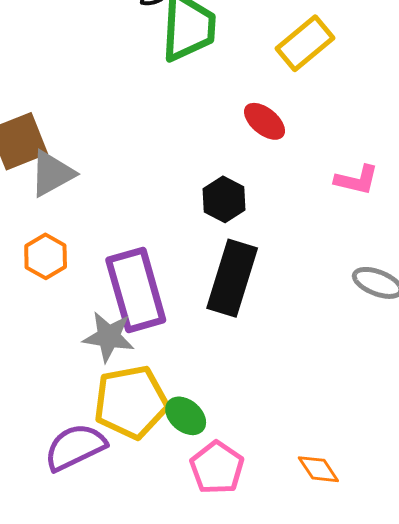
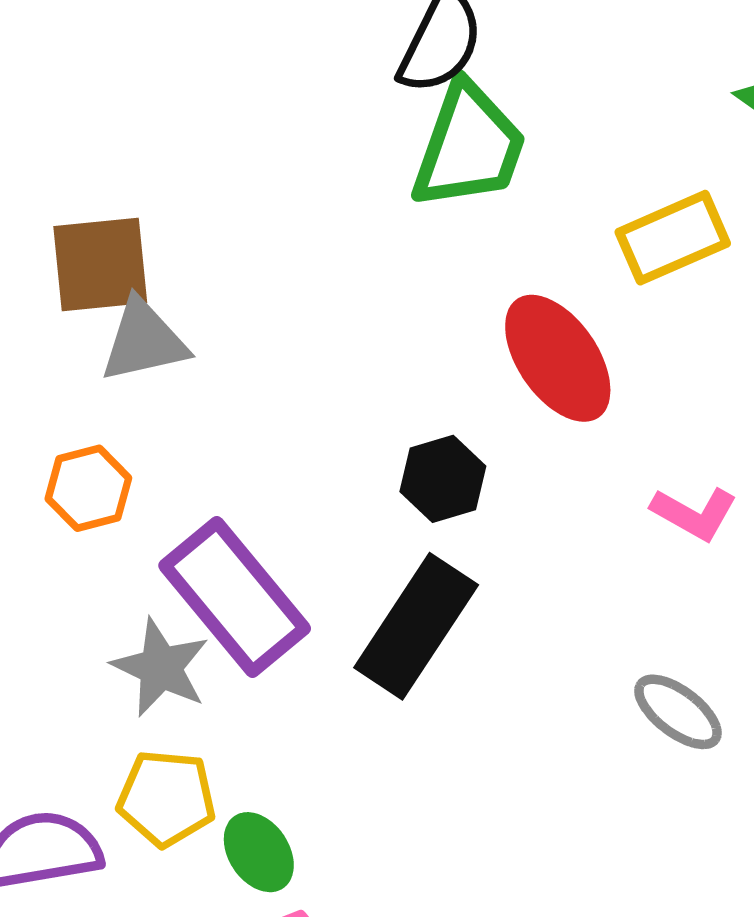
red ellipse: (265, 121) -> (558, 358), size x1.6
purple rectangle: (136, 290) -> (235, 597), turned -40
yellow pentagon: (131, 402) -> (167, 798), size x0.7

